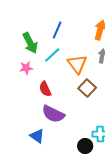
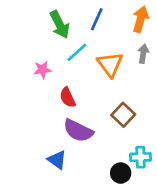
blue line: (57, 30) -> (97, 19), moved
green arrow: (30, 43) -> (60, 25), moved
brown square: (87, 88) -> (123, 115), moved

